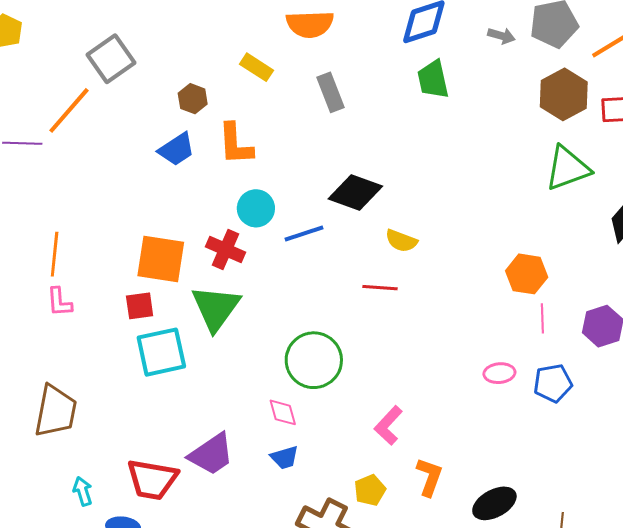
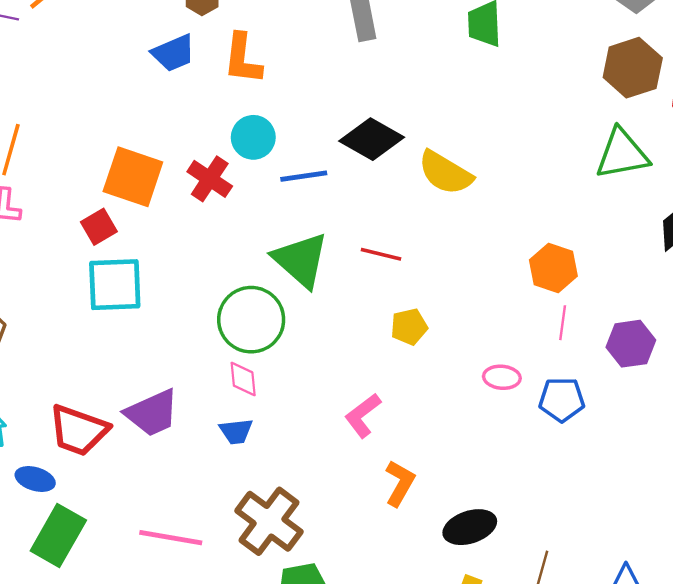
yellow semicircle: (401, 241) -> (445, 173), moved, size x1.5
red square: (140, 306) -> (99, 227), turned -32
green triangle: (216, 308) -> (301, 260), moved, turned -34
green circle: (314, 360) -> (251, 320), moved
yellow pentagon: (370, 490) -> (409, 327), moved

